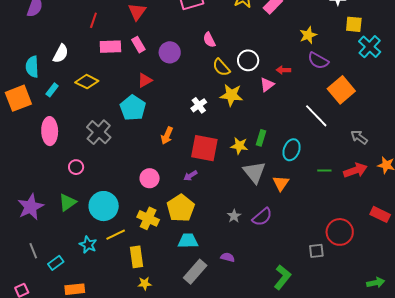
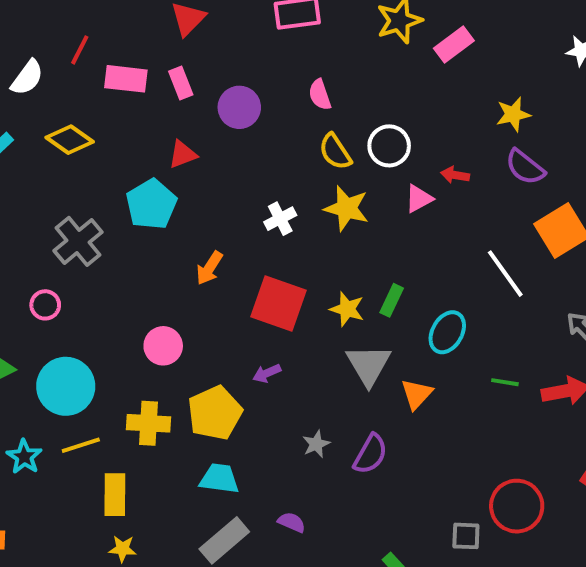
red line: (93, 20) -> (80, 50), moved
pink circle: (76, 167) -> (45, 305), moved
purple arrow: (190, 176) -> (267, 373), moved
purple semicircle: (262, 217) -> (370, 454), turned -30
yellow cross: (148, 218) -> (149, 423), turned -30

